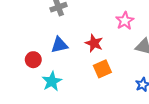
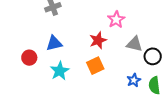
red star: (94, 43) -> (98, 40), moved, turned 30
cyan star: (52, 81) -> (60, 71), moved

